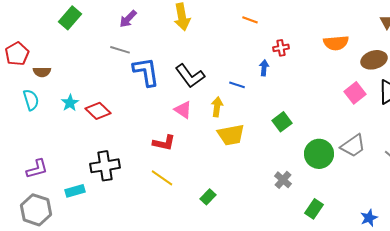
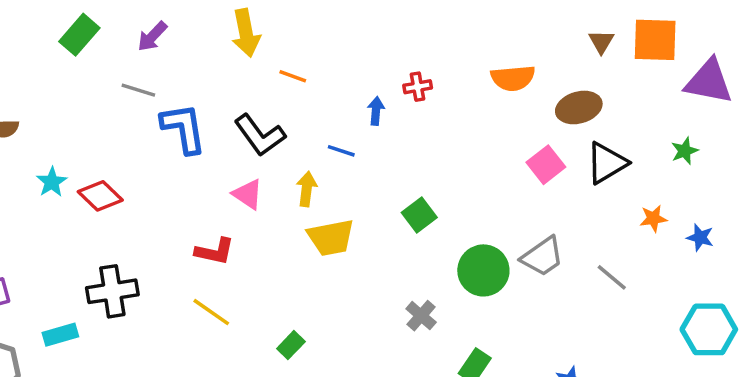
green rectangle: (70, 18) -> (79, 35), moved
orange line: (250, 20) -> (293, 76), moved
blue arrow: (264, 68) -> (376, 111), moved

